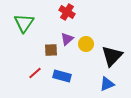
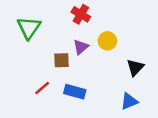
yellow circle: (86, 44) -> (107, 41), moved
black triangle: (112, 56) -> (135, 67), size x0.7

